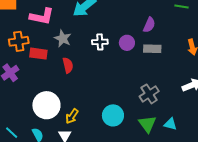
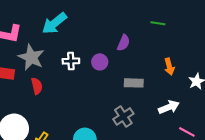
gray star: (63, 38) -> (31, 57), size x1.4
gray rectangle: (152, 49) -> (134, 83), moved

